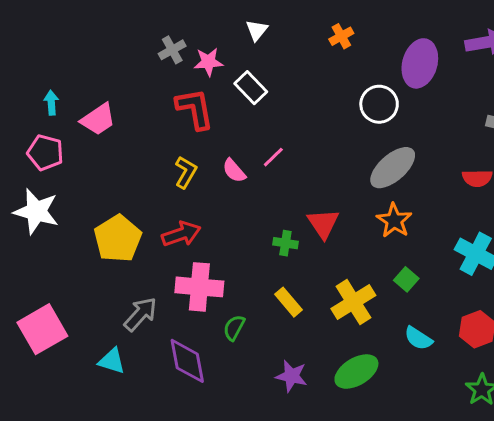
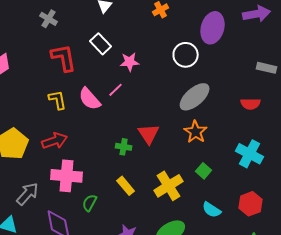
gray cross: (172, 50) -> (49, 19), turned -30
pink star: (208, 62) -> (130, 62), moved
pink semicircle: (234, 171) -> (90, 99), size x1.4
yellow L-shape: (186, 172) -> (58, 100), turned -40

